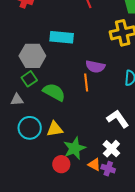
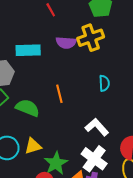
purple semicircle: (95, 67) -> (66, 43), moved
white cross: (111, 149) -> (94, 159), size x1.4

